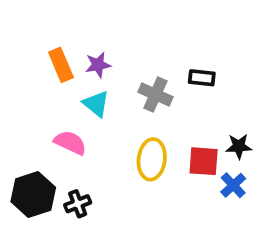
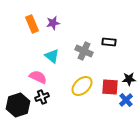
orange rectangle: (61, 65) -> (32, 24), moved
purple star: (98, 65) -> (53, 23), moved
yellow ellipse: (152, 159) -> (82, 86), turned 40
black cross: (78, 204) -> (42, 97), moved

